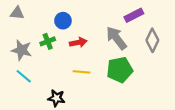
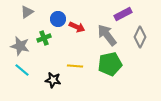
gray triangle: (17, 13) -> (27, 12), moved, turned -40
red arrow: (78, 42) -> (77, 27), moved, turned 35
black star: (56, 98) -> (53, 80), moved

